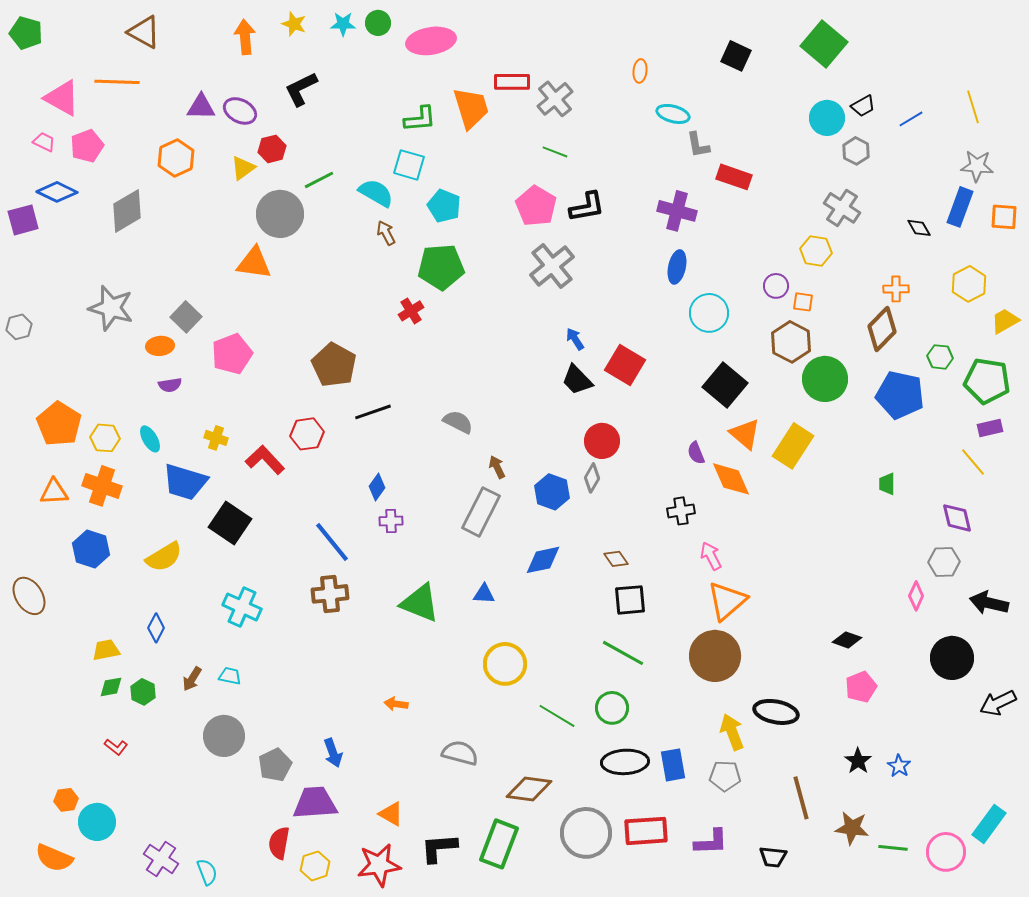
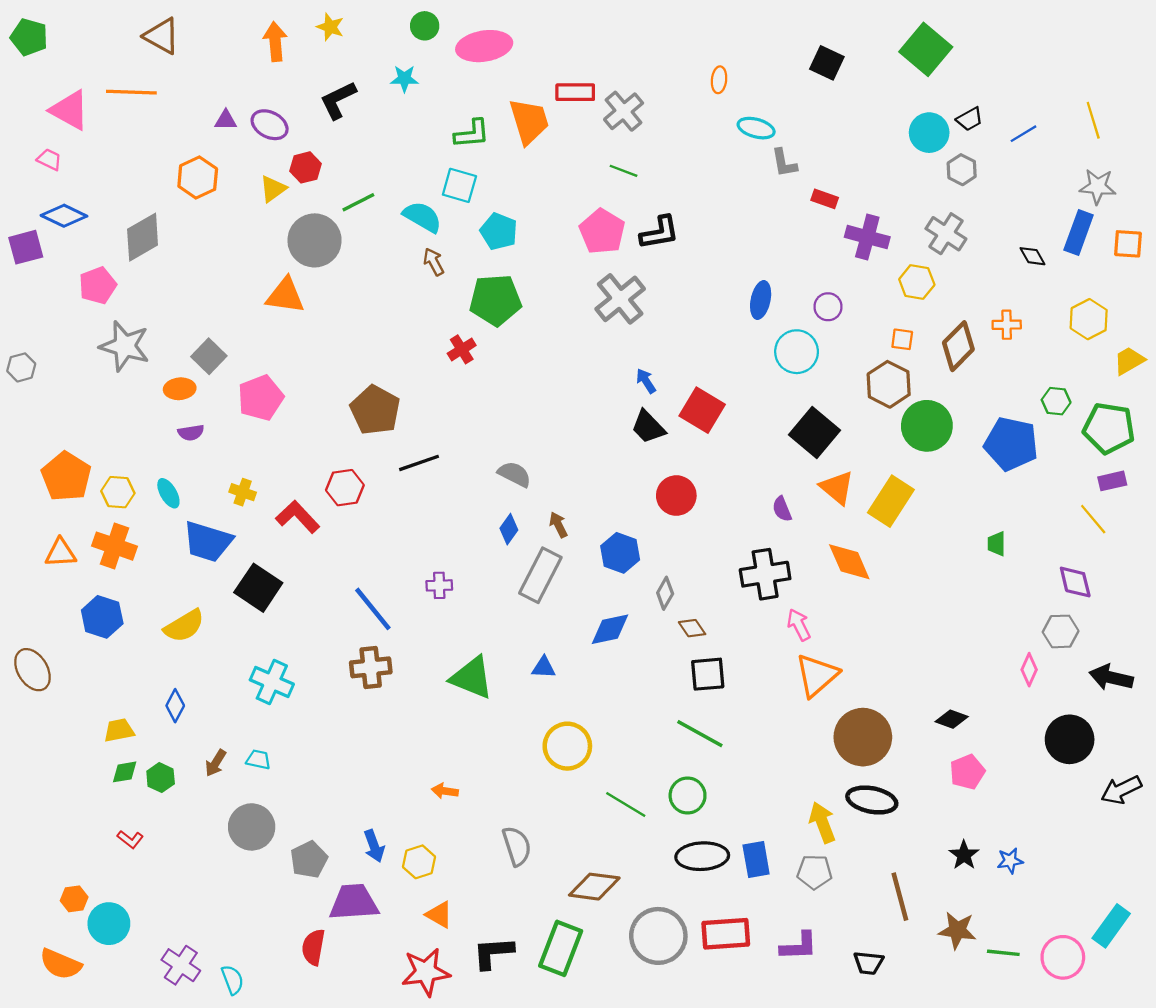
cyan star: (343, 24) -> (404, 79), moved
purple triangle: (201, 107) -> (226, 120), size x0.7
pink pentagon: (87, 146) -> (98, 285), moved
red rectangle: (734, 177) -> (825, 199), size x0.7
purple cross: (677, 211) -> (867, 237), moved
purple circle: (776, 286) -> (828, 307), moved
brown diamond: (882, 329) -> (958, 346), moved
gray diamond: (592, 478) -> (665, 593), moved
orange diamond: (731, 479) -> (849, 562), moved
blue diamond: (377, 487) -> (509, 529), moved
black cross: (681, 511) -> (765, 574), size x1.6
brown circle: (715, 656) -> (863, 737), moved
gray semicircle: (460, 753) -> (517, 846), turned 57
blue star: (899, 766) -> (1010, 861), turned 30
yellow hexagon: (315, 866) -> (419, 862), moved

